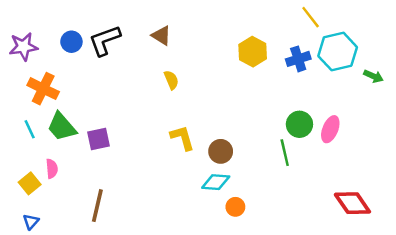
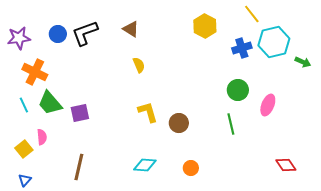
yellow hexagon: (253, 52) -> (205, 26), moved
green circle: (299, 124) -> (238, 90), moved
cyan diamond: (216, 182) -> (145, 165), moved
red diamond: (352, 203) -> (286, 165), size x0.7

